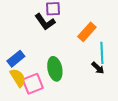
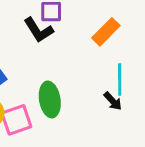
orange rectangle: (87, 32) -> (106, 32), moved

